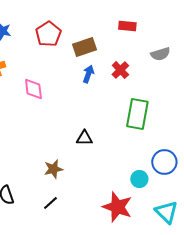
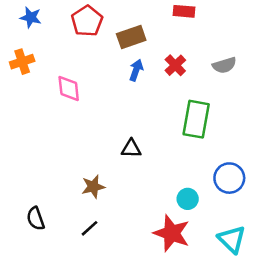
gray semicircle: (160, 54) -> (224, 65), moved
cyan circle: (139, 179) -> (188, 199), moved

